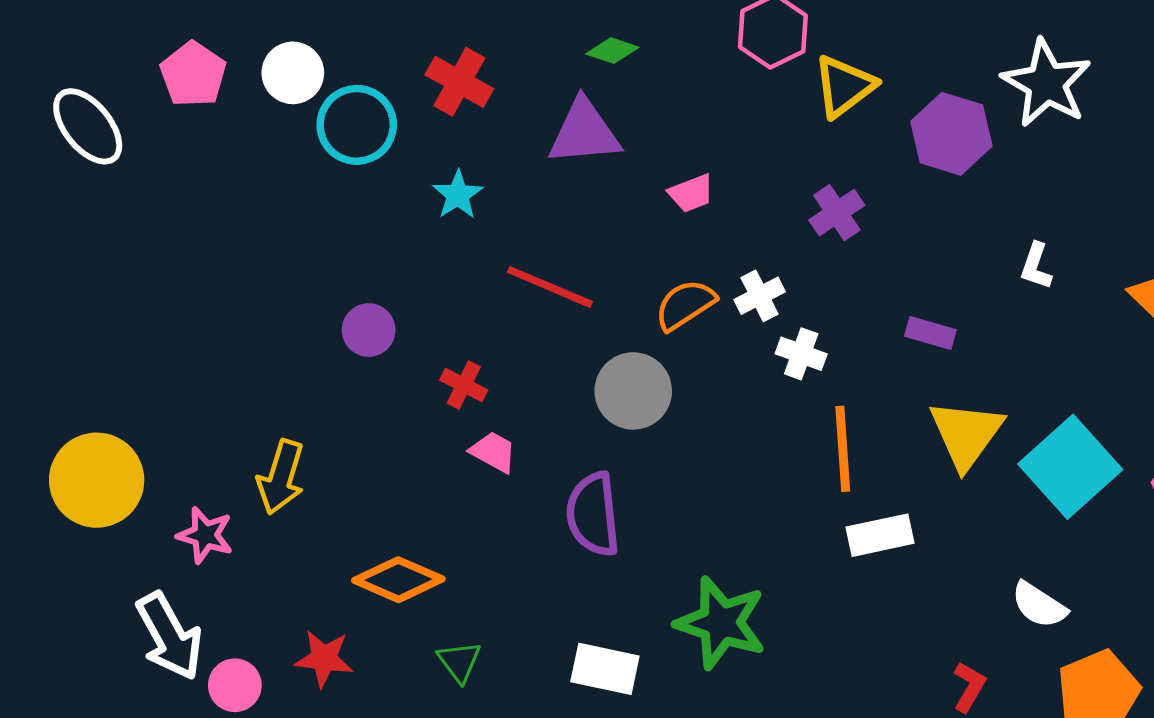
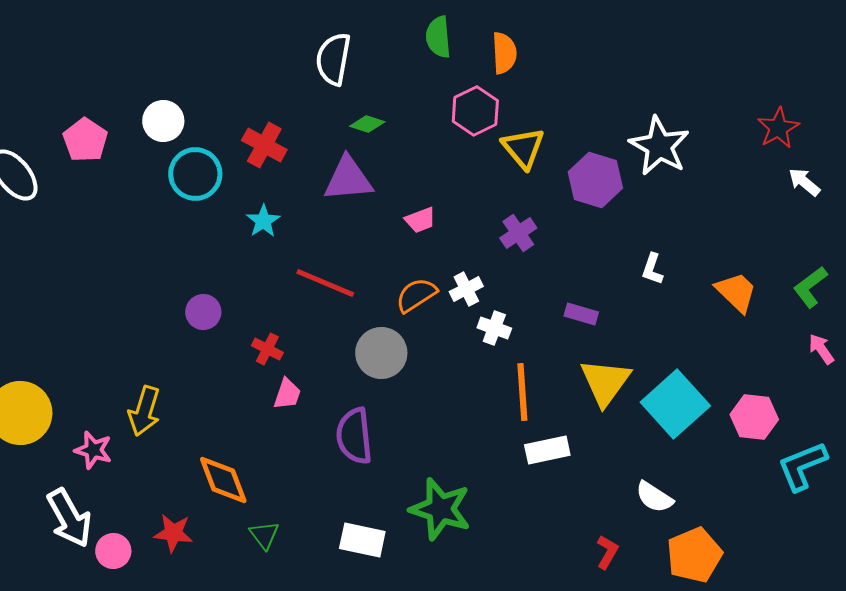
white circle: (293, 73) -> (163, 121), moved
yellow triangle: (844, 86) -> (523, 148), turned -33
pink trapezoid: (493, 452) -> (287, 394), turned 80
orange diamond: (398, 580) -> (223, 480), turned 46

